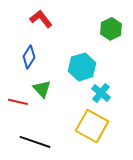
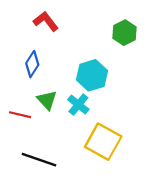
cyan cross: (101, 93) -> (78, 105), moved

